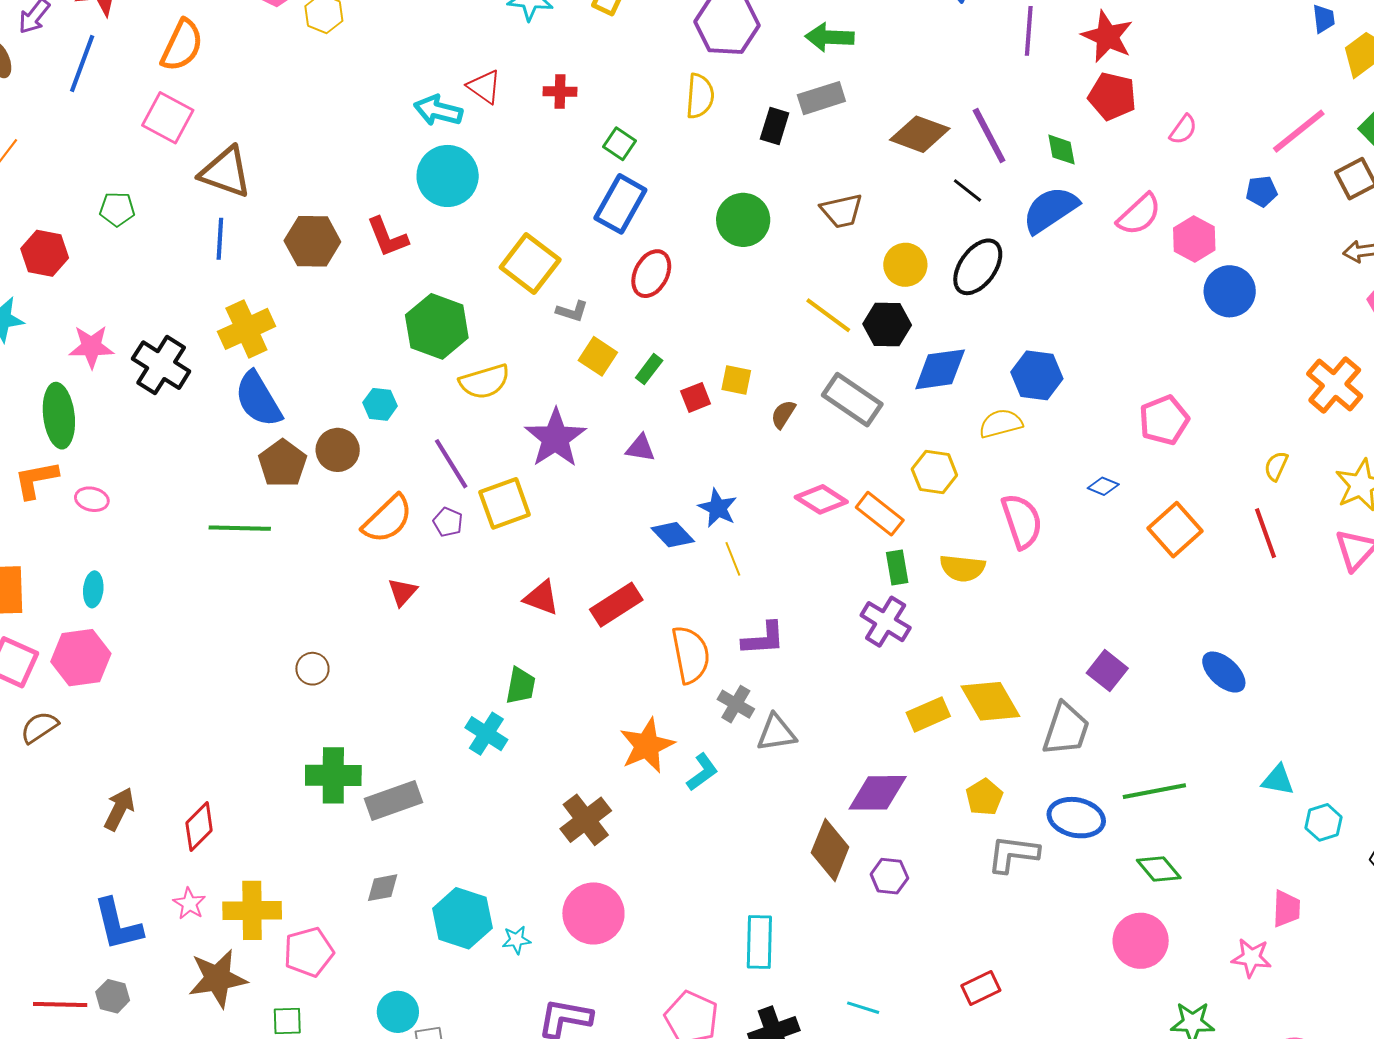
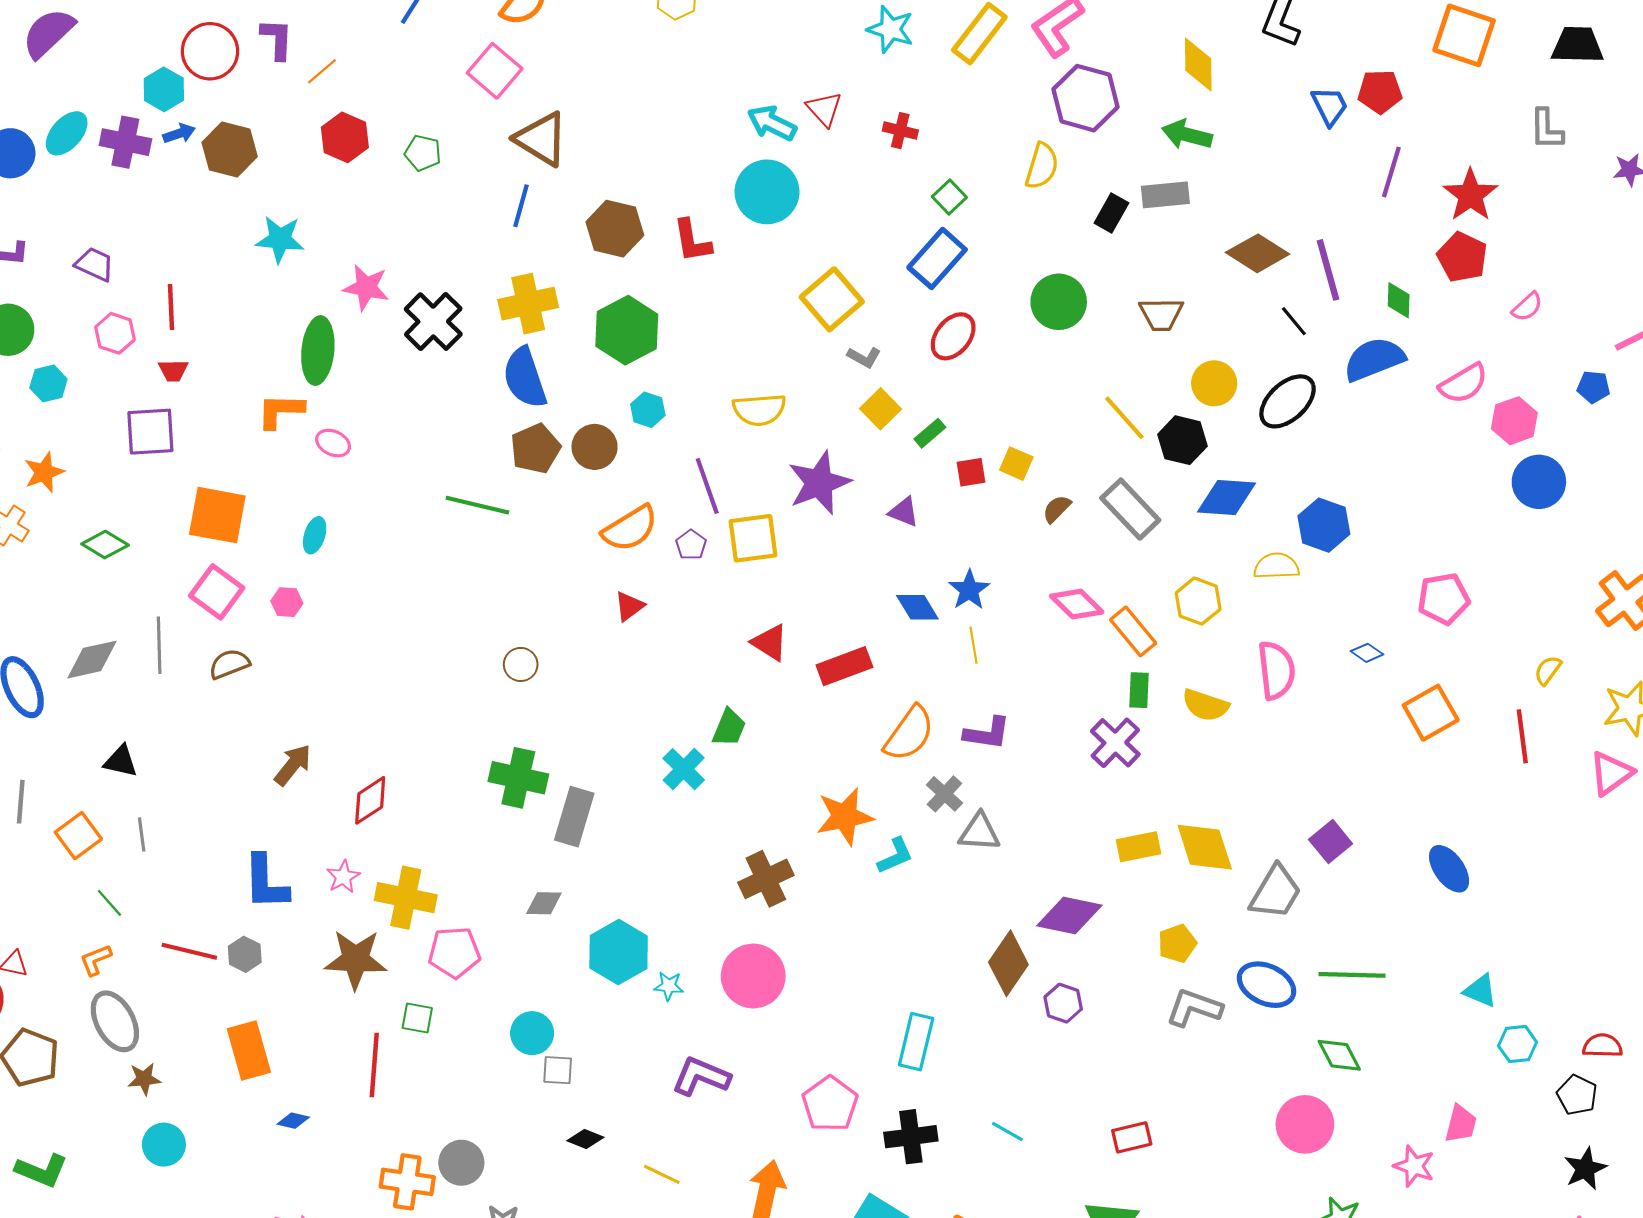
red hexagon: (45, 253) -> (345, 137), moved
green hexagon: (437, 326) -> (627, 330), moved
orange semicircle: (691, 655) -> (909, 734), turned 34
pink hexagon: (81, 658) -> (287, 602), size x0.5
gray rectangle: (394, 800) -> (574, 817), turned -66

